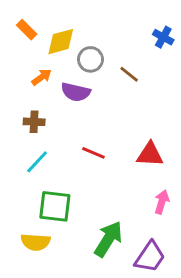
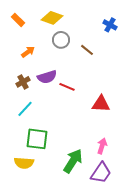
yellow diamond: (61, 42) -> (52, 18), moved, turned 35
purple semicircle: (76, 92) -> (47, 77), moved, turned -30
brown cross: (34, 122) -> (23, 82), turned -32
red line: (93, 153) -> (67, 87), moved
pink arrow: (162, 202) -> (102, 146), moved

